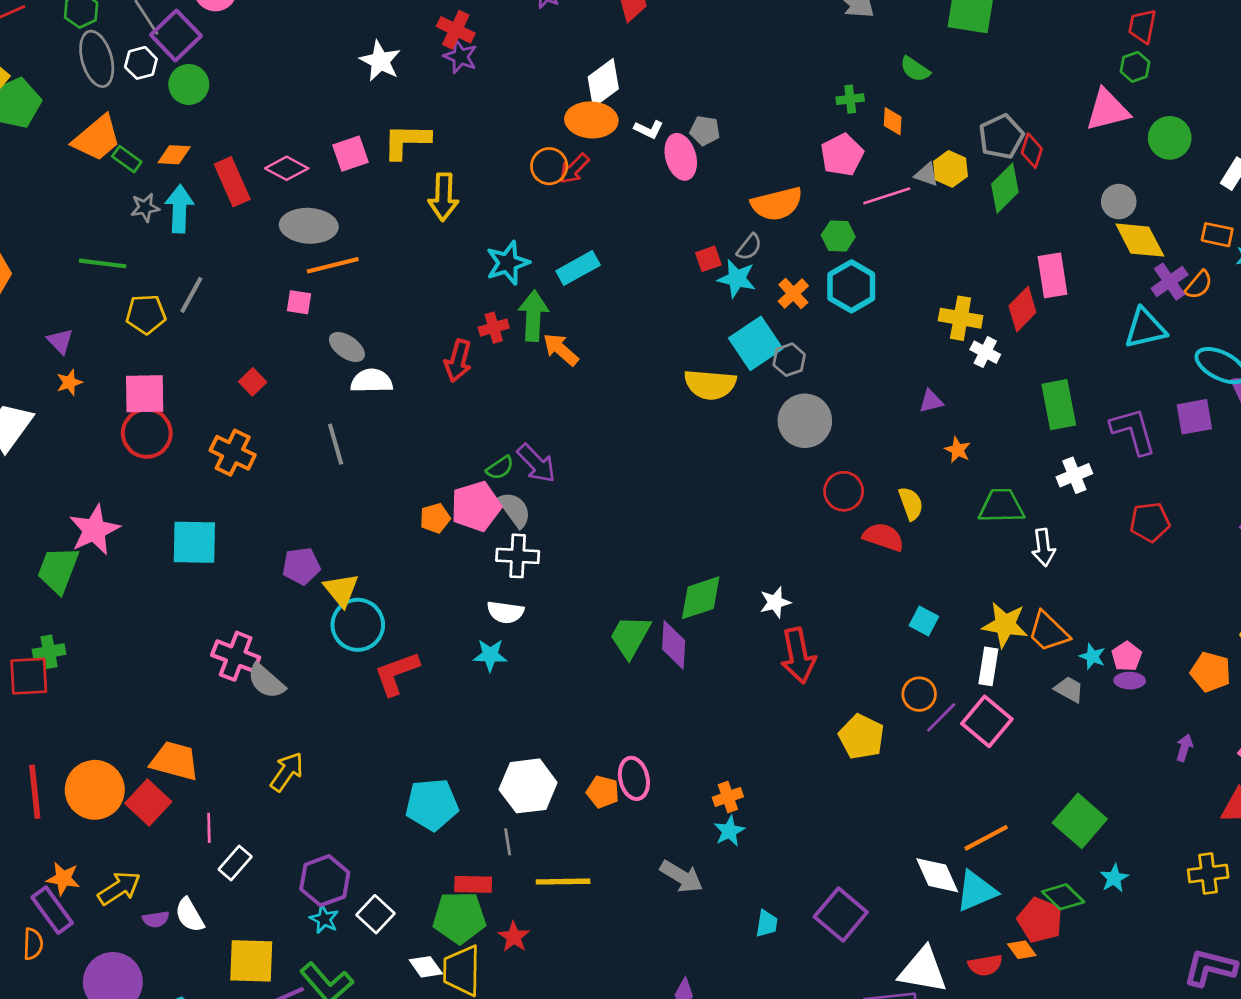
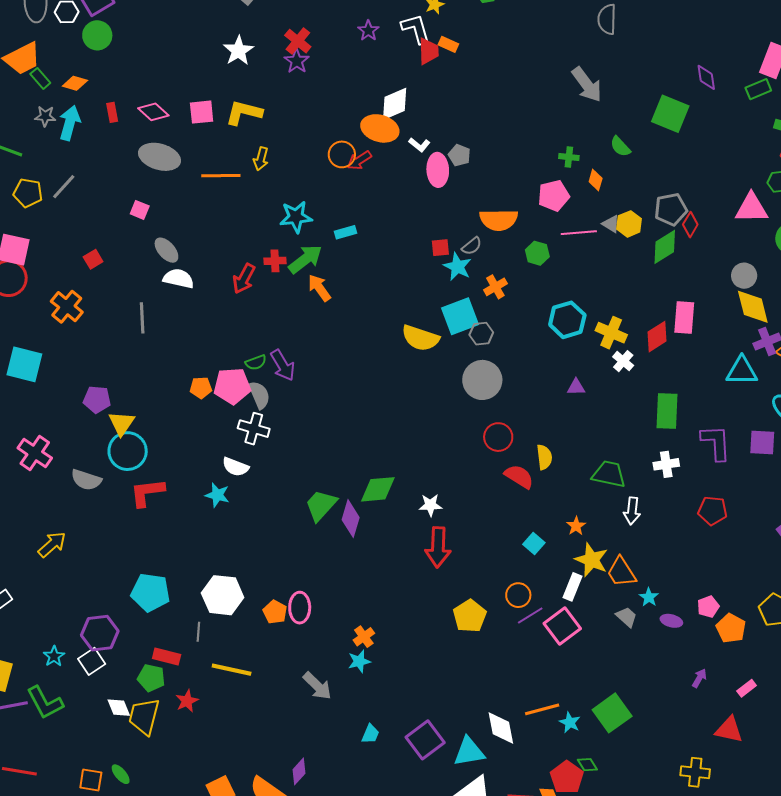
red rectangle: (232, 182) -> (112, 112), size x0.6
yellow arrow: (443, 197) -> (261, 159), size x0.7
orange line: (333, 265) -> (221, 176), moved
cyan rectangle: (578, 268) -> (345, 232), size x0.7
cyan hexagon: (851, 286) -> (567, 320), moved
green arrow: (533, 316) -> (305, 259), turned 36
orange star: (958, 450) -> (576, 526), moved
pink pentagon: (1127, 656) -> (708, 607), moved
gray semicircle: (266, 681) -> (86, 480), moved, turned -36
orange cross: (728, 797) -> (364, 637), turned -30
cyan star: (1114, 878) -> (570, 722), moved, turned -30
purple hexagon: (325, 881) -> (100, 633), moved
cyan triangle: (976, 891) -> (469, 752), moved
green diamond: (1063, 897) -> (587, 765), size x0.7
green pentagon: (459, 918) -> (151, 678), size x0.7

